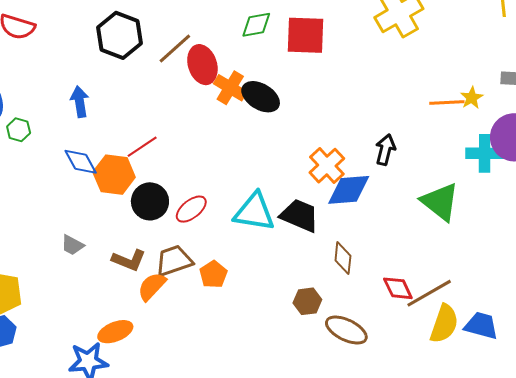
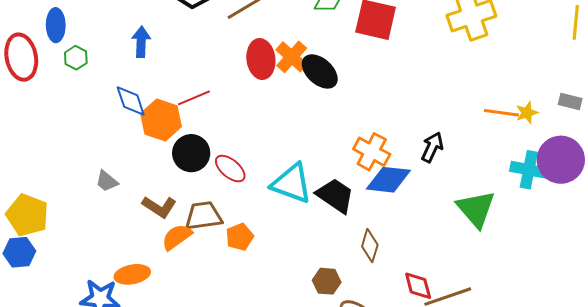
red ellipse: (202, 65) -> (261, 59), moved
orange cross: (327, 166) -> (372, 152), turned -30
red ellipse: (191, 209) -> (230, 169), turned 68

